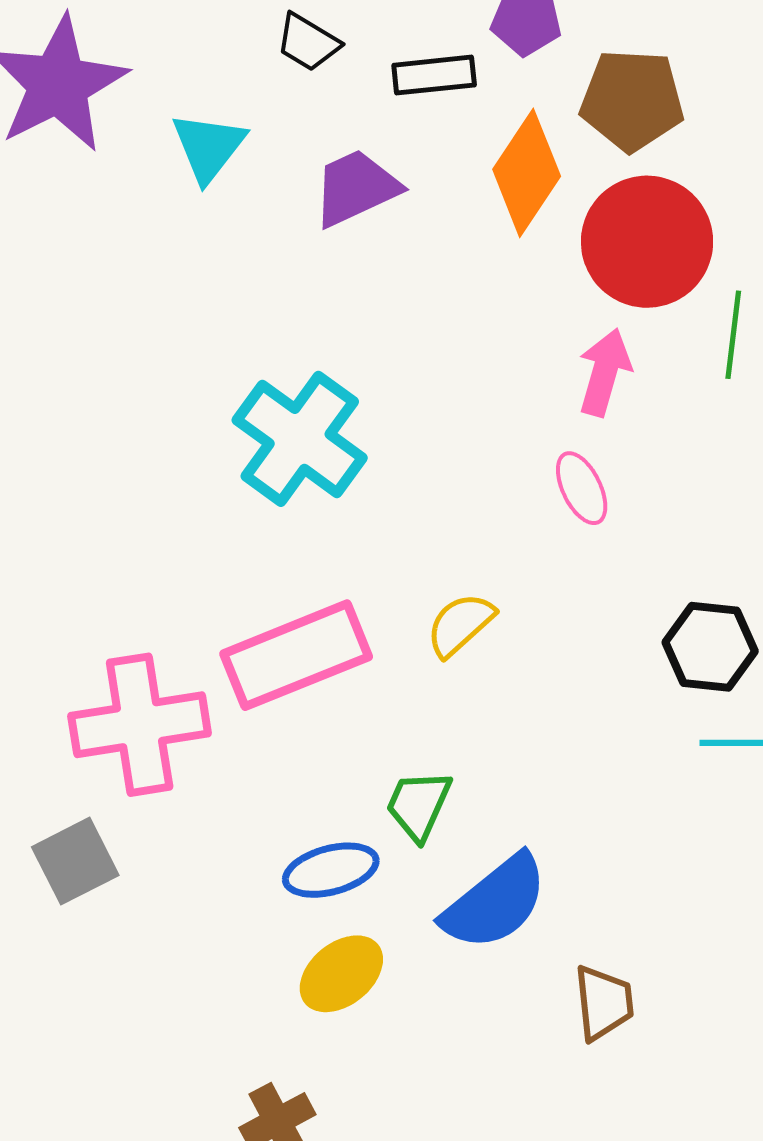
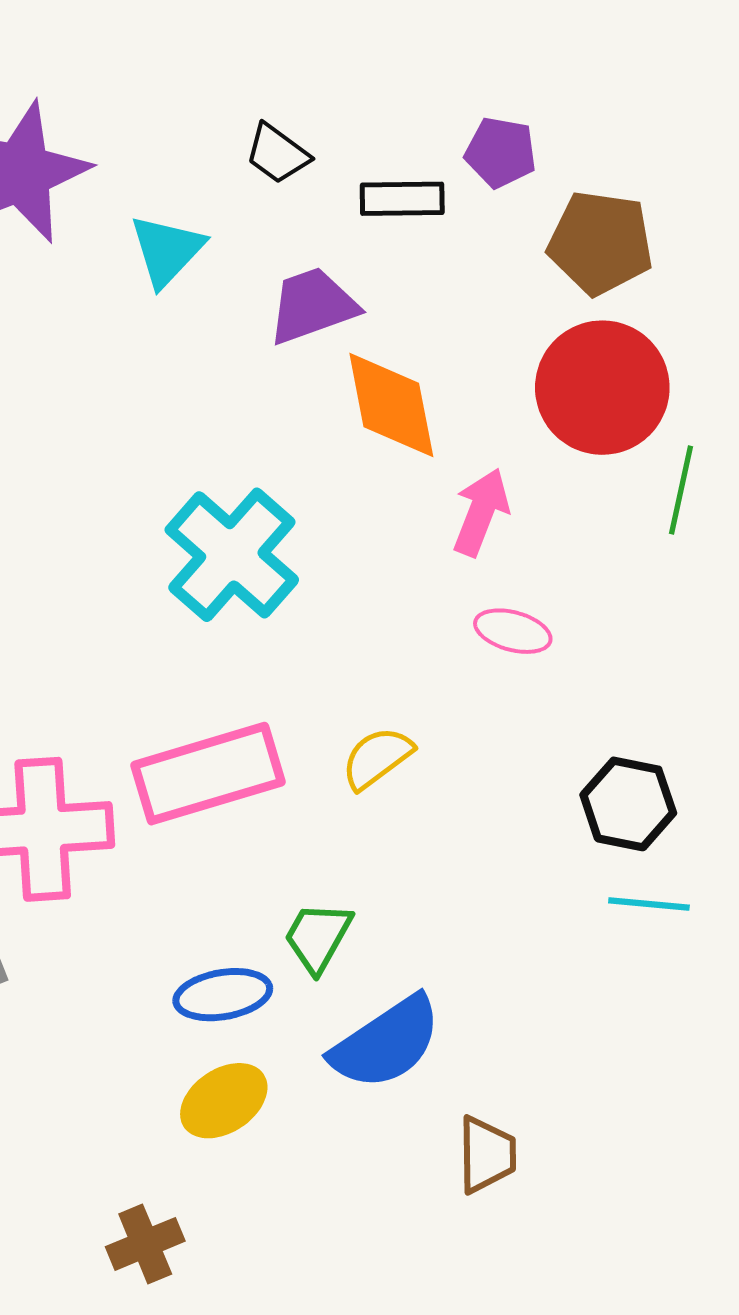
orange diamond: (527, 173) -> (391, 405), moved, turned -50
pink arrow: (605, 372) -> (481, 512), moved
pink ellipse: (582, 488) -> (513, 631), turned -54

